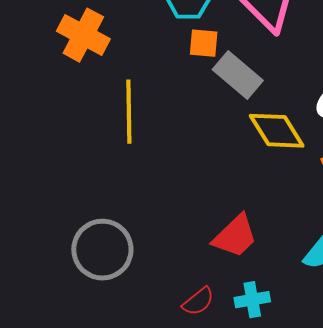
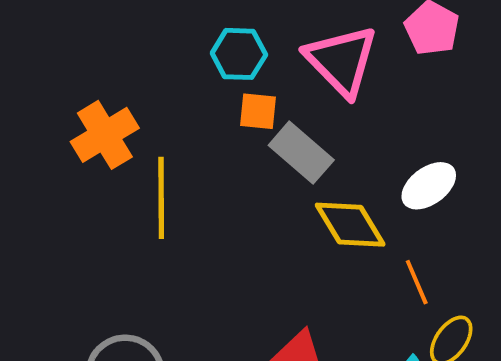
orange cross: (83, 35) -> (105, 135), moved, turned 30

